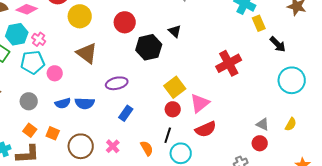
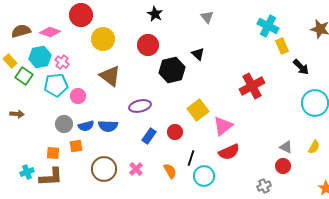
gray circle: (29, 101) -> (64, 124), moved
red circle: (173, 109) -> (175, 132), moved
orange square: (30, 130) -> (53, 153), turned -32
orange square: (53, 133) -> (76, 146), moved, turned -32

